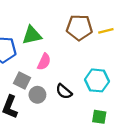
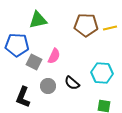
green triangle: (32, 35) -> (38, 20), moved
gray square: (22, 80) -> (34, 62), moved

